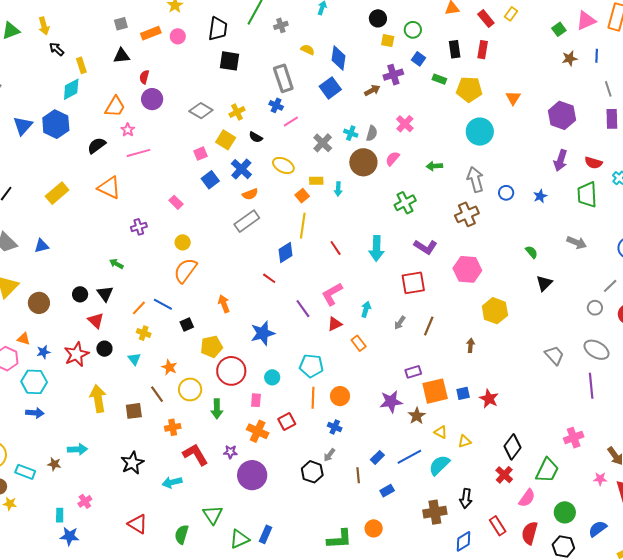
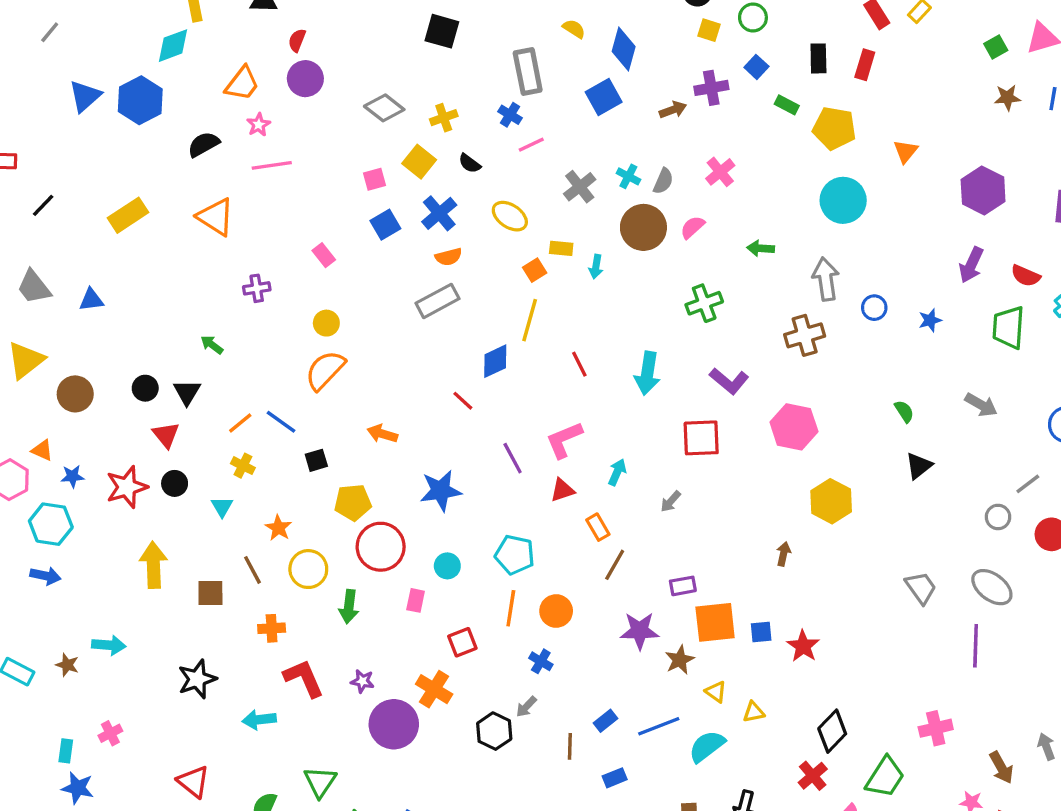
orange arrow: (224, 304) -> (382, 434), turned -60
brown line: (429, 326) -> (615, 565), moved
orange cross: (258, 431) -> (434, 689), moved

